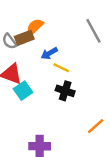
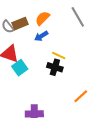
orange semicircle: (35, 27) -> (42, 18), moved
yellow line: (61, 68) -> (59, 56), moved

